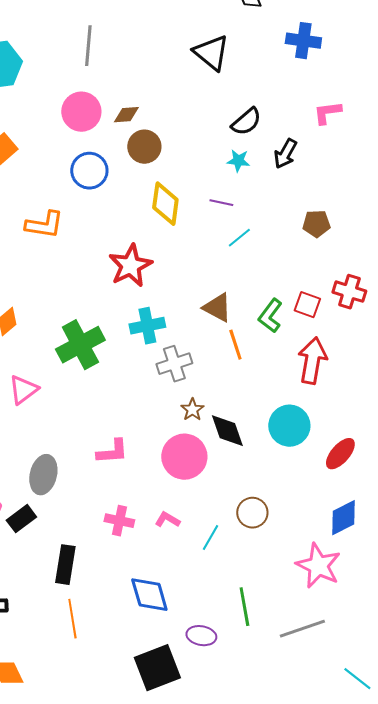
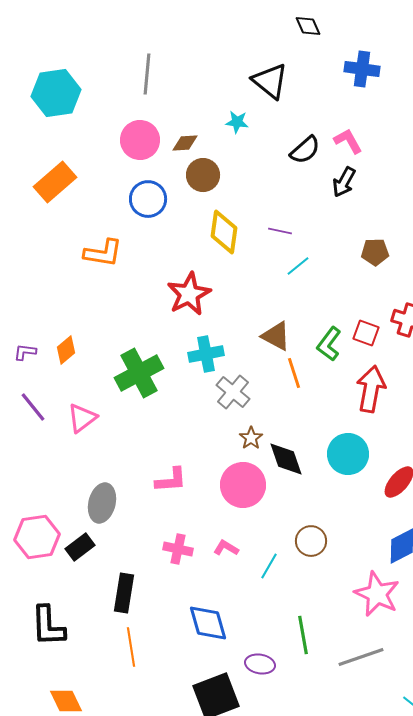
pink L-shape: (327, 113) -> (348, 141), moved, turned 68
cyan star: (238, 161) -> (237, 122), moved
gray cross: (174, 364) -> (233, 392), turned -32

